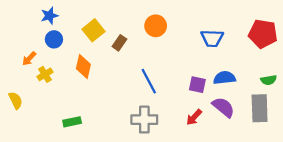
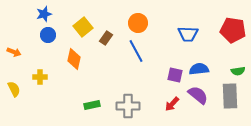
orange arrow: (29, 59) -> (14, 52), moved, turned -112
yellow cross: (45, 74) -> (40, 77), moved, turned 32
blue line: (149, 81) -> (136, 51), moved
green rectangle: (72, 122) -> (92, 105), moved

